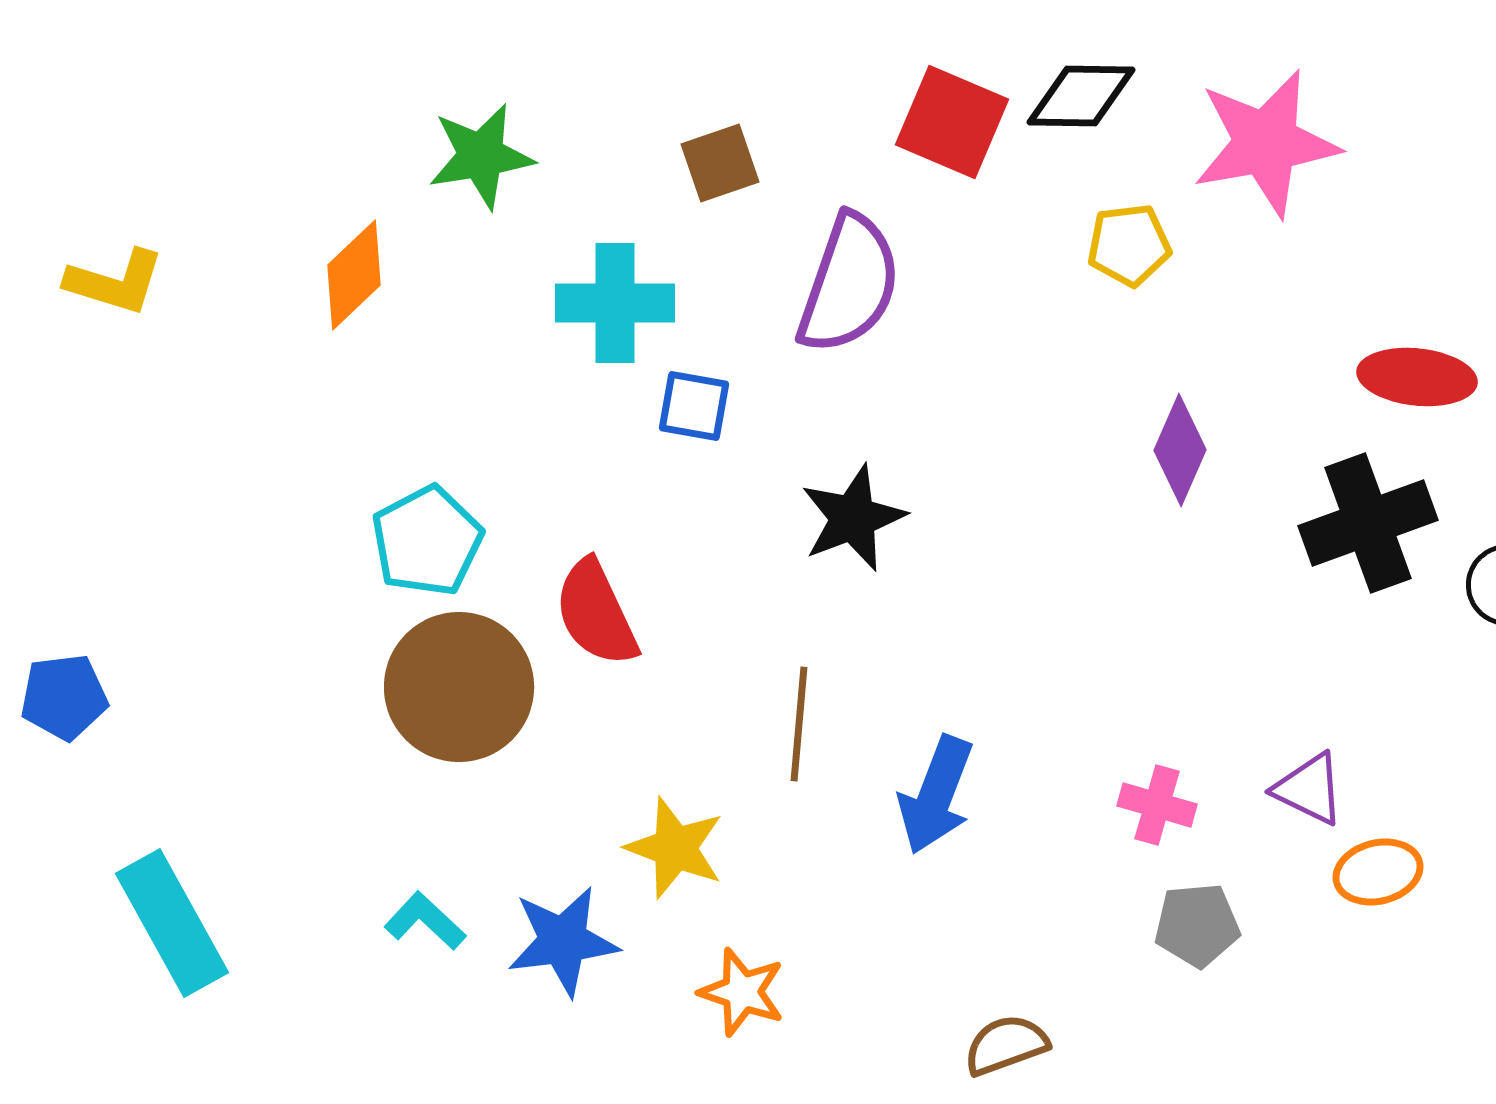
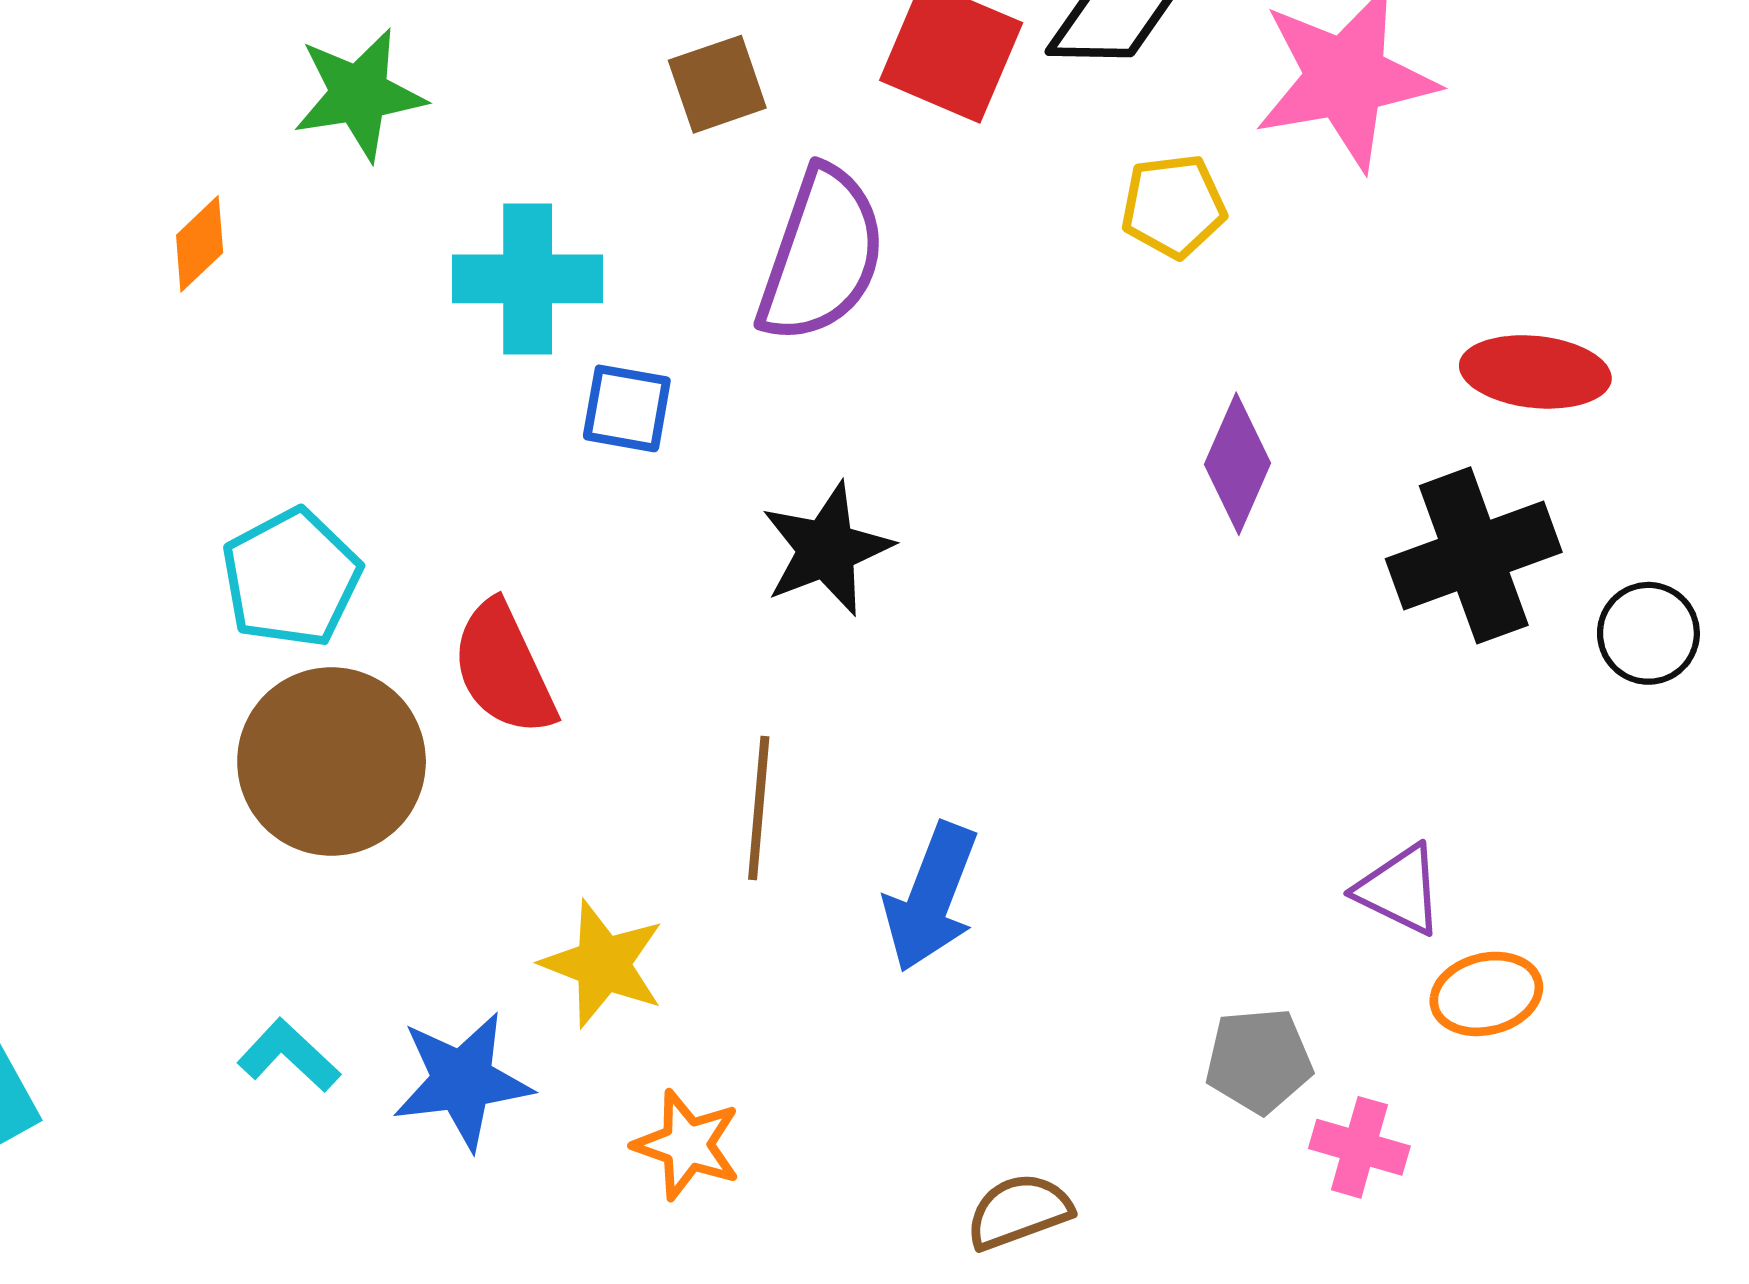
brown square: (720, 163) -> (717, 84), moved
orange diamond: (354, 275) -> (200, 244), size x0.7
pink cross: (1157, 805) -> (1359, 1147), moved

